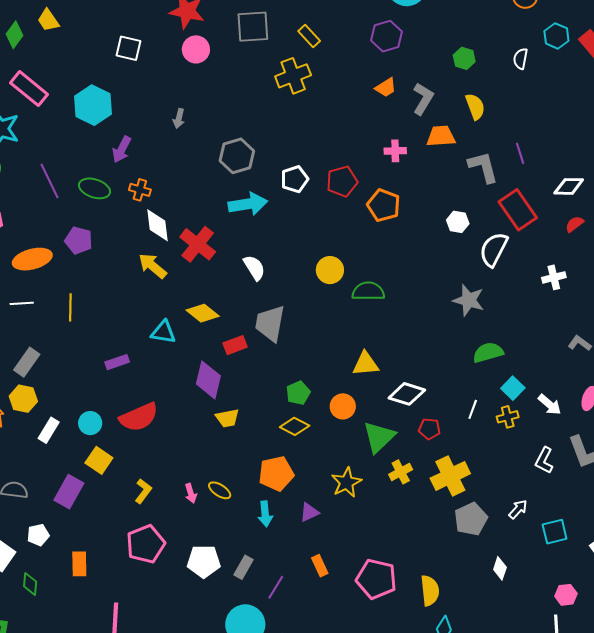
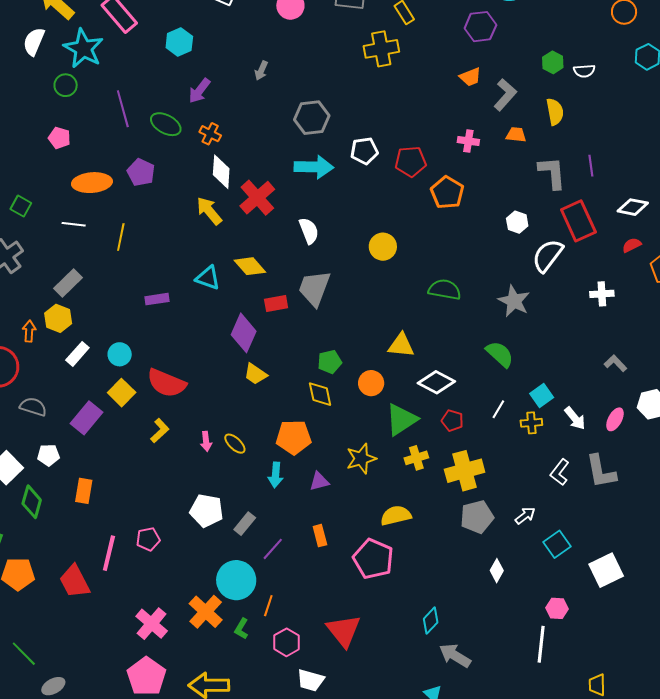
white semicircle: (521, 59) -> (584, 71), moved, turned -115
cyan hexagon: (93, 105) -> (179, 42), size x0.7
orange trapezoid: (441, 136) -> (516, 135), size x0.7
green semicircle: (368, 291) -> (445, 290), moved
green semicircle: (488, 352) -> (500, 354), moved, turned 48
red semicircle: (139, 417) -> (166, 383), moved, turned 36
yellow trapezoid: (227, 418) -> (255, 374), turned 35
yellow diamond: (295, 426) -> (320, 394), turned 40
cyan square: (555, 532) -> (557, 544), turned -32
pink pentagon: (146, 544) -> (148, 539), moved, size x0.6
green diamond: (30, 584) -> (32, 502), size x1.4
yellow semicircle: (430, 591) -> (396, 515), moved, turned -108

